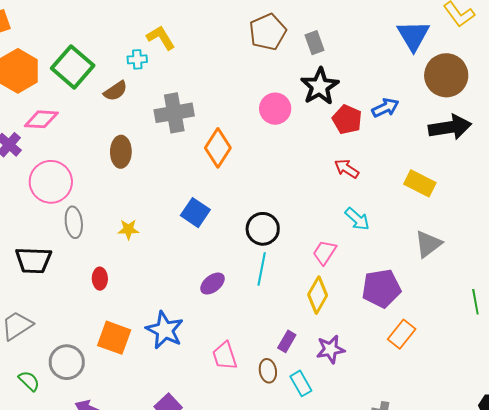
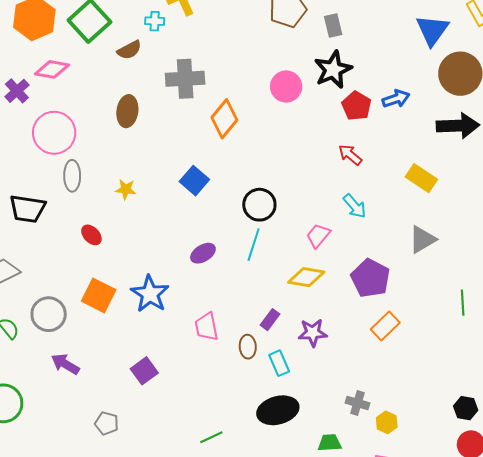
red ellipse: (100, 279) -> (91, 235), turned -50
purple pentagon: (381, 288) -> (370, 278), turned 30
yellow diamond: (318, 295) -> (306, 277), turned 63

